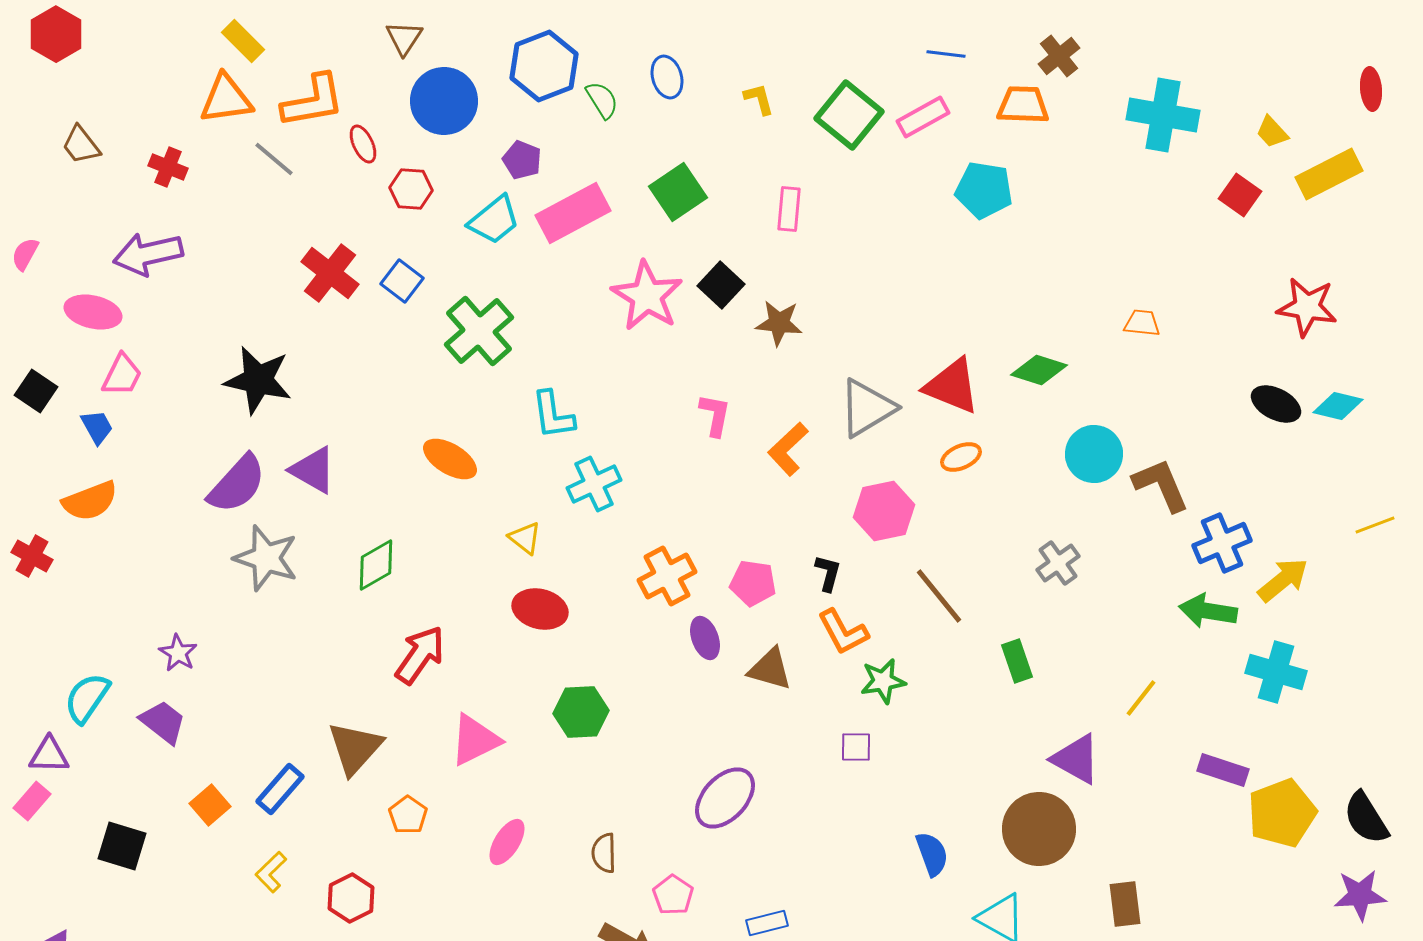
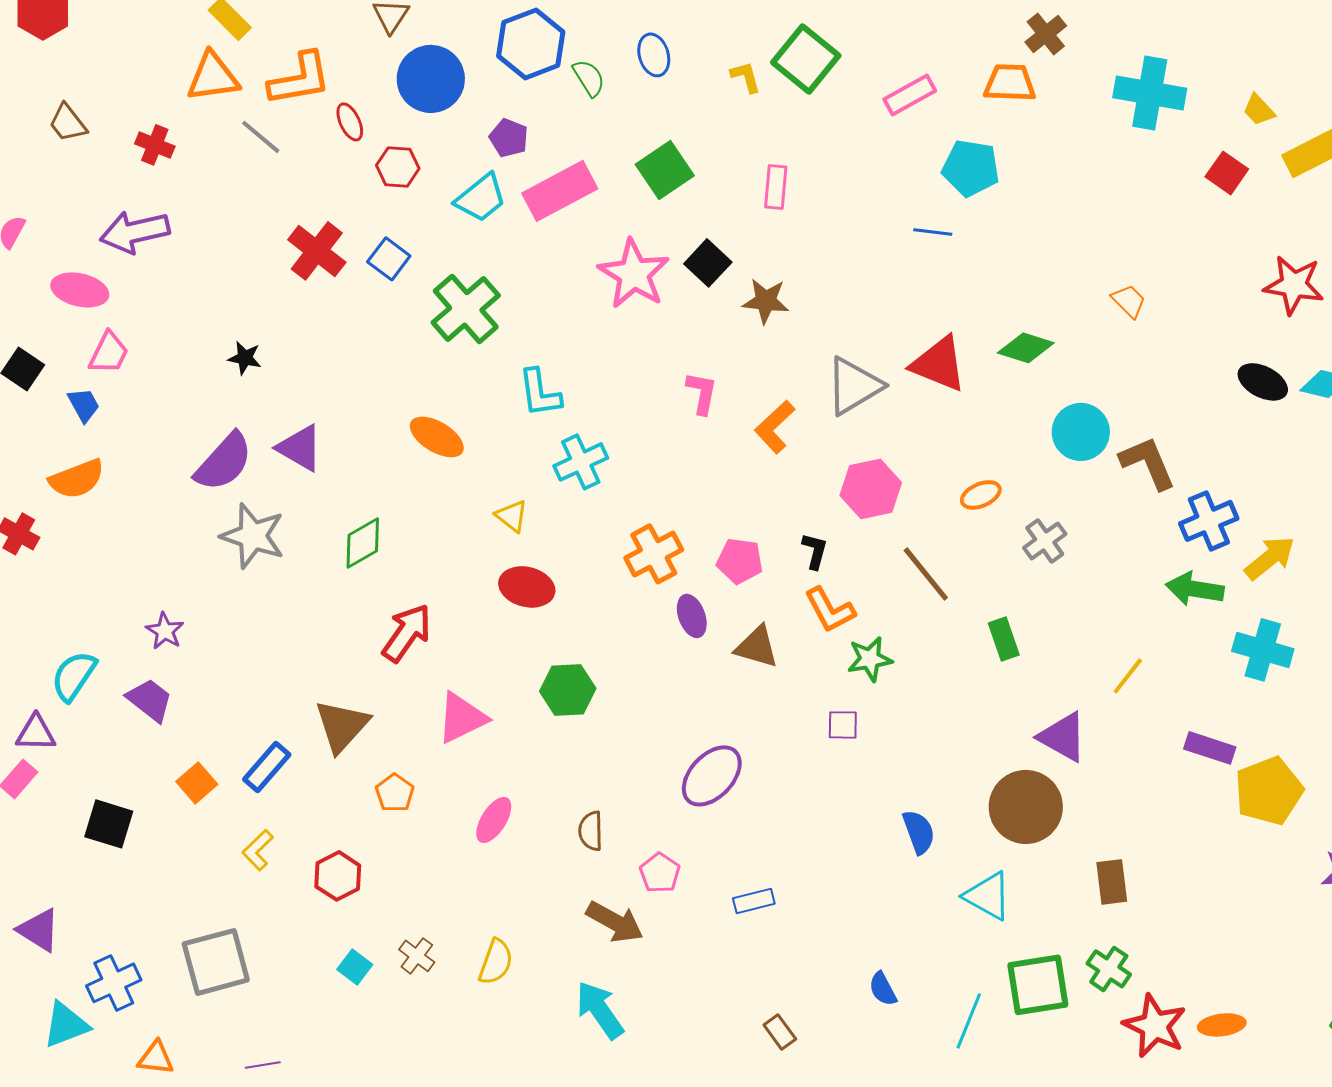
blue line: (946, 54) -> (933, 232), moved
green square: (849, 115) -> (806, 59), moved
orange trapezoid: (1142, 323) -> (1129, 301), turned 39
black star: (258, 380) -> (245, 358), size x0.5
orange ellipse: (961, 457) -> (981, 495), moved

